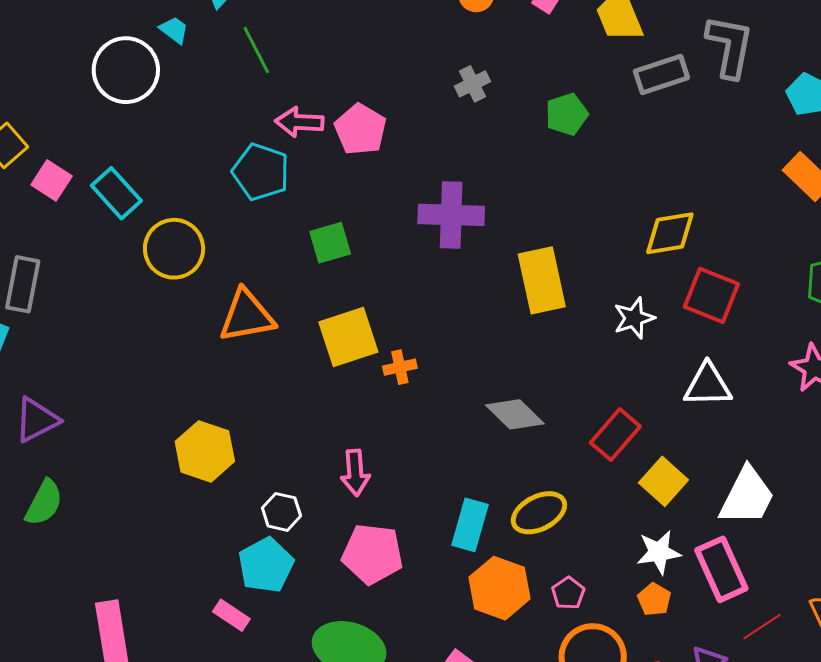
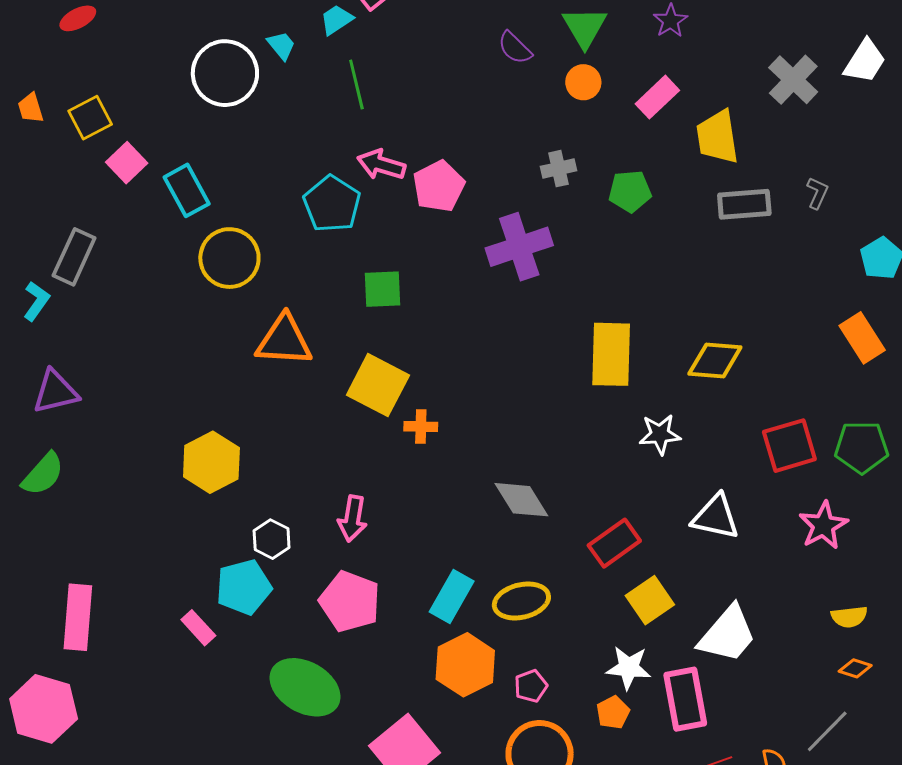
gray L-shape: (730, 46) -> (817, 193), size x0.5
green pentagon: (567, 114) -> (630, 191), moved
purple cross: (451, 215) -> (519, 247), moved, turned -34
yellow rectangle: (542, 280) -> (611, 354), moved
red square: (711, 295) -> (789, 446), moved, turned 38
yellow square: (348, 337) -> (378, 385), turned 32

